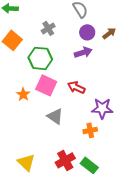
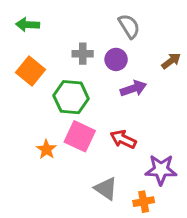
gray cross: (48, 28) -> (83, 54), turned 32
purple circle: (87, 32) -> (116, 59), moved
gray triangle: (55, 116) -> (106, 189), moved

